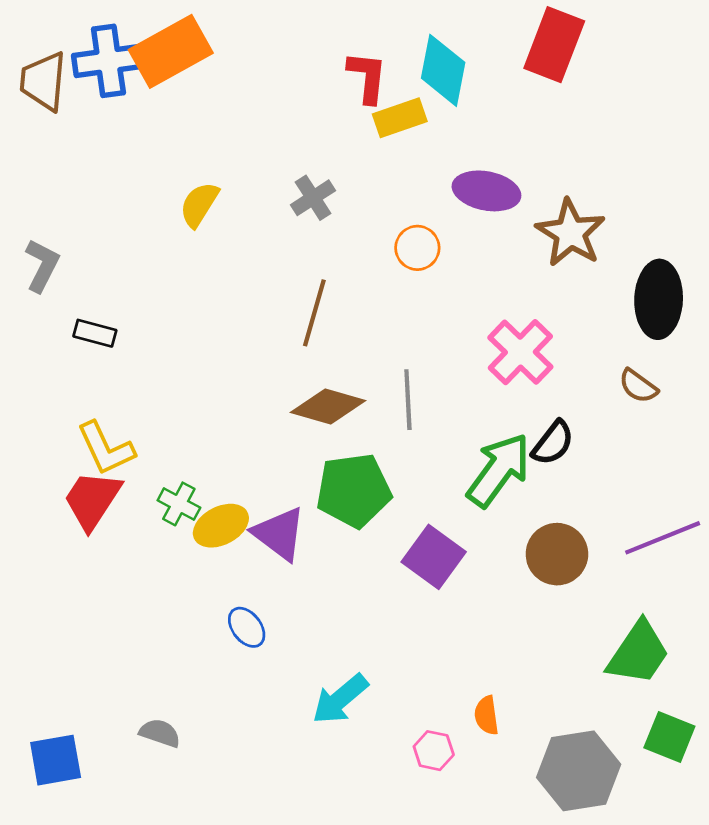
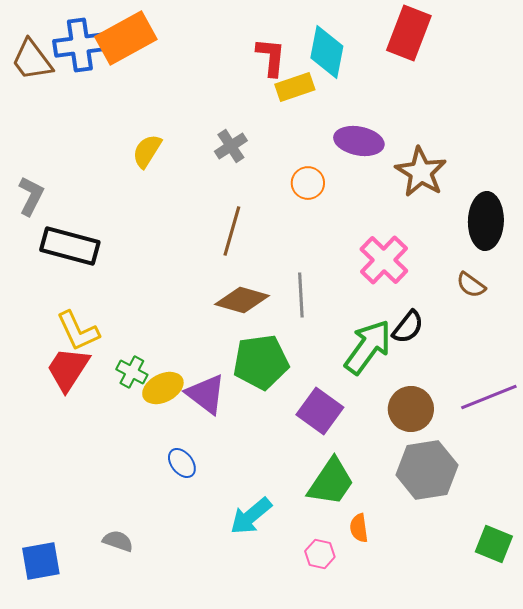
brown trapezoid: (43, 81) -> (32, 60), turned -42
black rectangle: (95, 333) -> (70, 246), size x1.8
green trapezoid: (638, 653) -> (331, 482), moved
gray hexagon: (579, 771) -> (427, 470), moved

